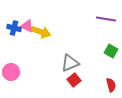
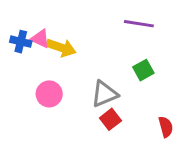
purple line: (106, 19) -> (139, 24), moved
green square: (111, 51) -> (143, 70), moved, turned 32
pink circle: (11, 72) -> (49, 94), moved

